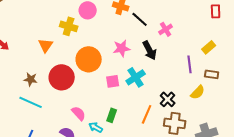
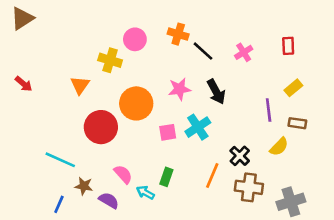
red rectangle: (216, 11) -> (288, 46), moved
pink cross: (166, 29) -> (244, 52), moved
brown star: (31, 79) -> (84, 186), moved

